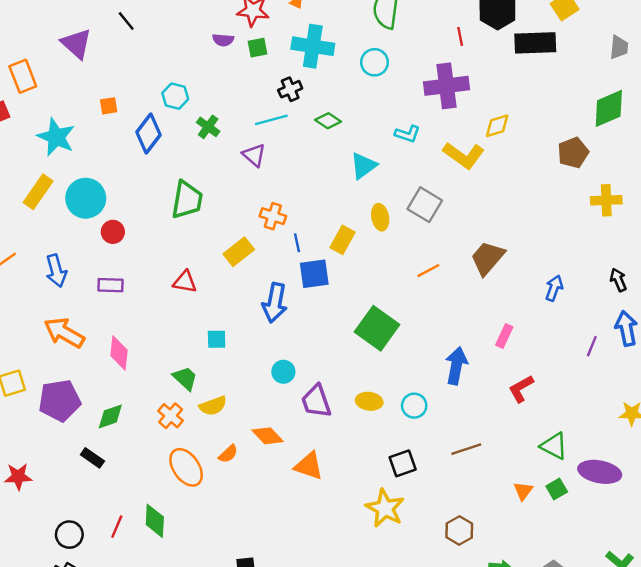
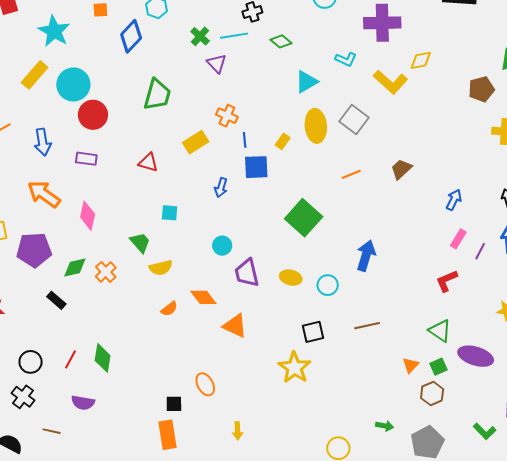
green cross: (208, 127) -> (200, 36), moved
yellow ellipse: (380, 217) -> (316, 126), size x1.5
red circle: (113, 232) -> (93, 115), size x1.5
yellow rectangle: (342, 240) -> (283, 141), size x0.7
brown trapezoid: (487, 258) -> (401, 169), size x0.7
blue arrow: (275, 303) -> (221, 188), size x0.6
pink rectangle: (504, 336) -> (458, 239), moved
red L-shape: (521, 389) -> (447, 281), moved
orange cross: (171, 416) -> (106, 272), moved
orange ellipse: (186, 467) -> (205, 384), moved, size x0.7
brown hexagon: (459, 530) -> (432, 394), moved

